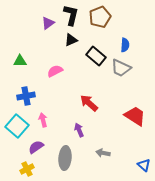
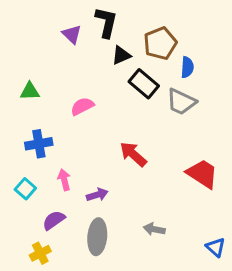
brown pentagon: (100, 17) -> (160, 43), moved
purple triangle: (48, 23) -> (72, 34), turned -40
black triangle: (71, 40) -> (121, 55), moved
cyan square: (17, 126) -> (25, 189), size x0.6
purple arrow: (79, 130) -> (97, 195), moved, turned 96

